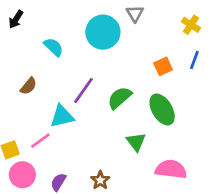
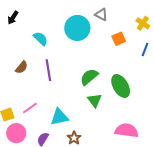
gray triangle: (135, 14) -> (101, 15), turned -32
orange square: (163, 66) -> (119, 39), moved
purple line: (84, 90) -> (48, 70), moved, turned -45
cyan triangle: (62, 116) -> (59, 117), moved
green triangle: (136, 142) -> (95, 100), moved

